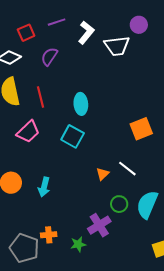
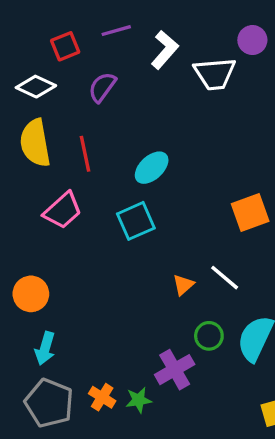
cyan ellipse: (81, 104) -> (152, 168), turned 50
cyan square: (73, 136) -> (136, 221), turned 35
cyan arrow: (44, 187) -> (45, 348), moved
orange cross: (49, 235) -> (102, 397), moved, turned 35

